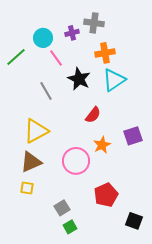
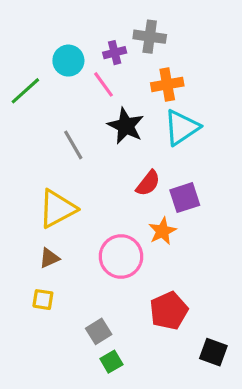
pink line: (56, 58) -> (103, 84), moved
purple square: (133, 136) -> (185, 198), moved
brown triangle: (31, 162) -> (49, 258), size x0.6

